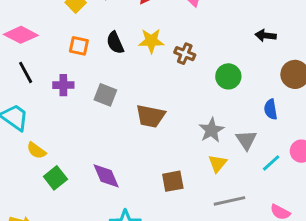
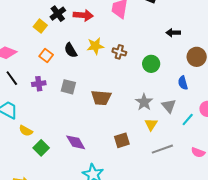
orange square: (79, 46) -> (46, 55), turned 32

